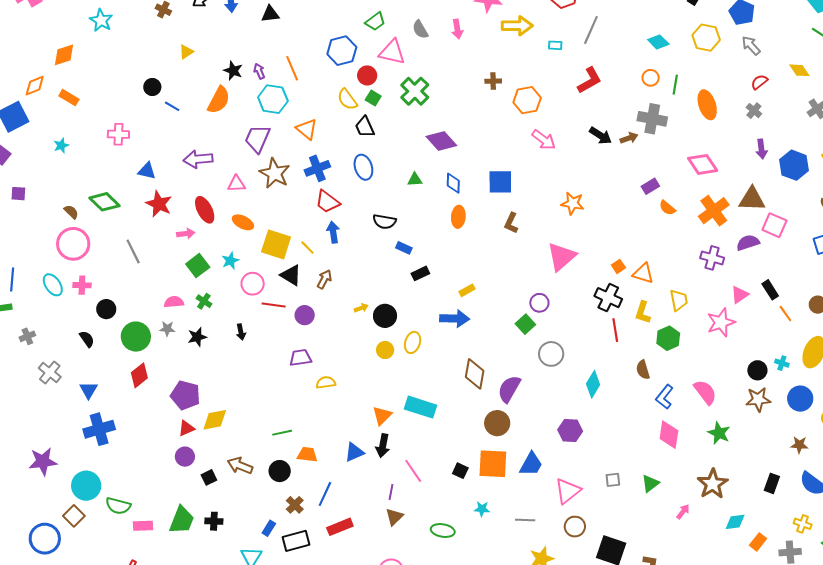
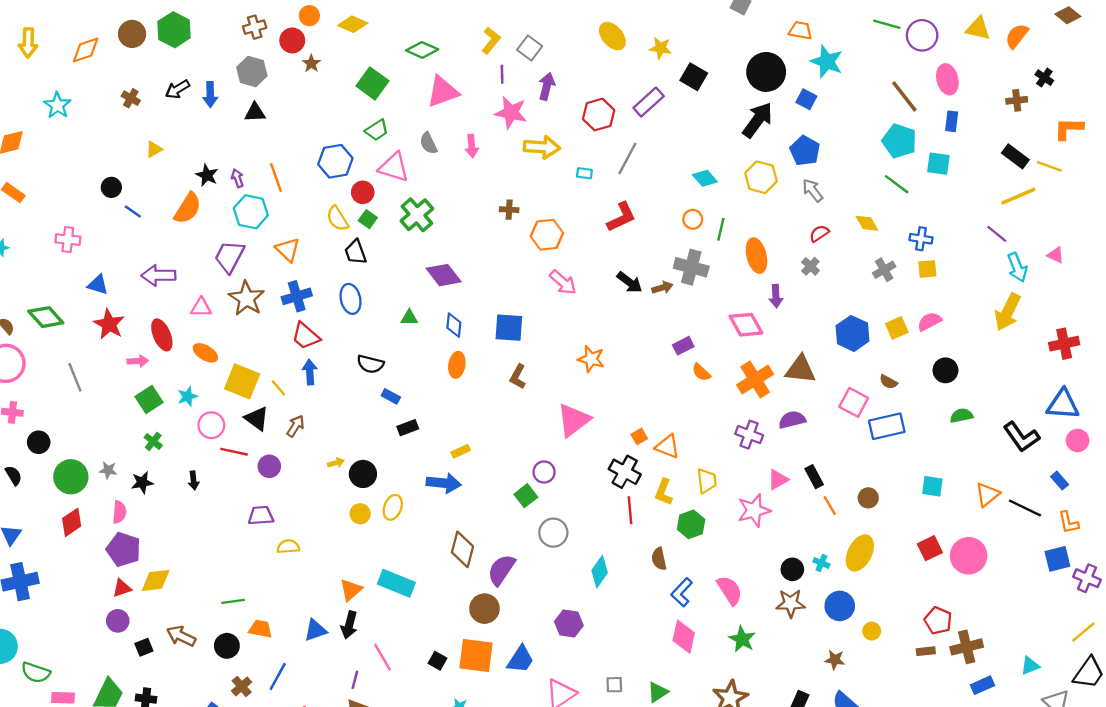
purple arrow: (761, 149) -> (776, 296), moved
pink square: (774, 225) -> (854, 402), moved
pink semicircle: (174, 302) -> (119, 512), moved, turned 96

